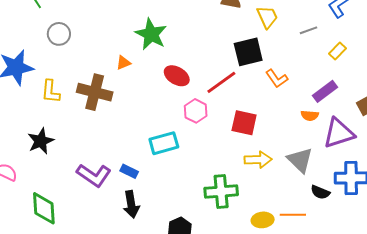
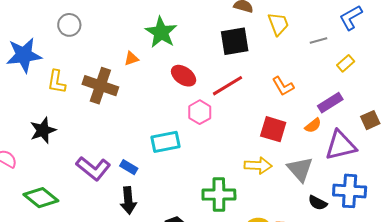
black square: (248, 52) -> (235, 41), moved
orange semicircle: (310, 115) -> (313, 125), turned -48
red square: (244, 123) -> (273, 129), moved
green diamond: (44, 208) -> (41, 198), turned -52

